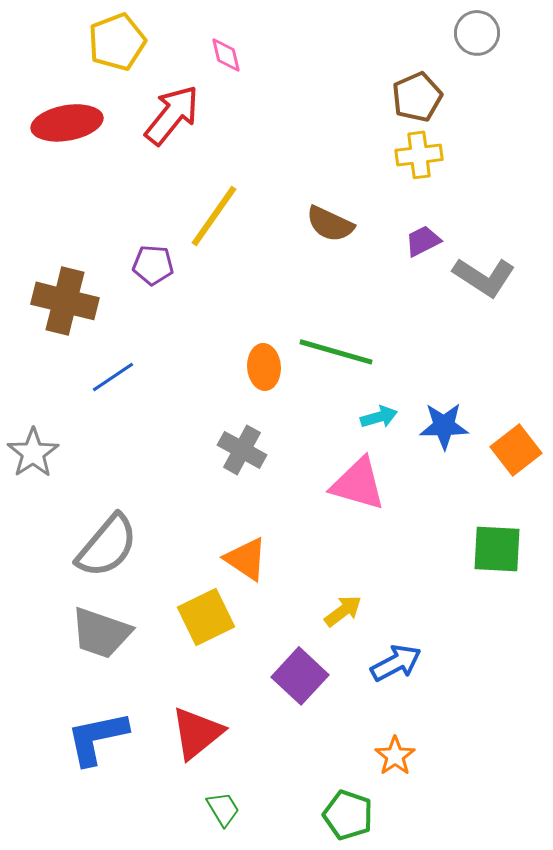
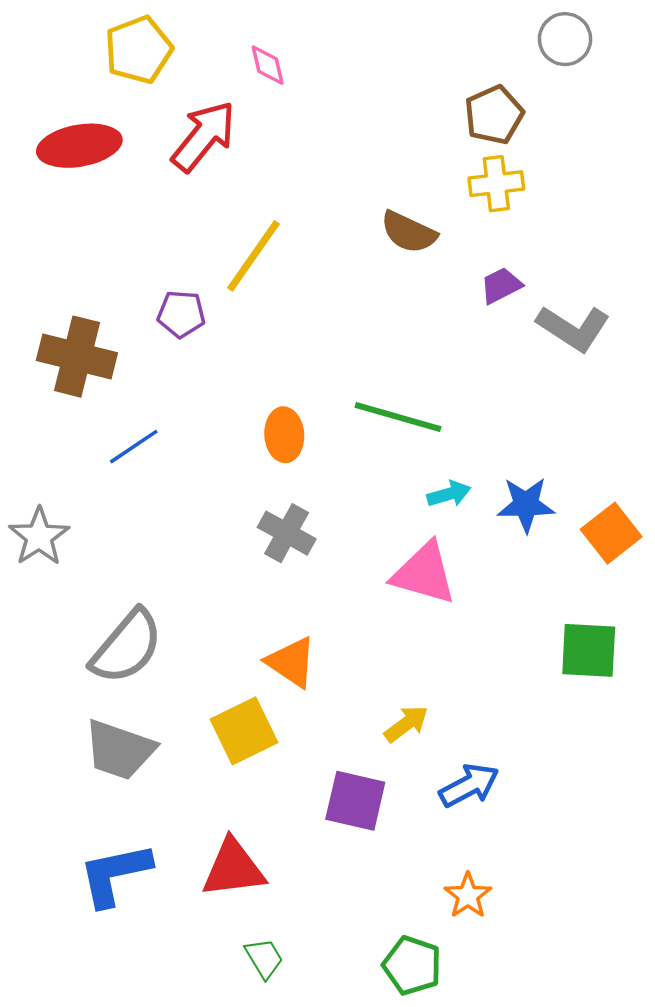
brown semicircle: (330, 224) -> (409, 232), moved
orange ellipse: (264, 367) -> (284, 435), moved
purple square: (300, 676) -> (355, 801), turned -30
red triangle: (197, 733) -> (233, 868), turned 32

